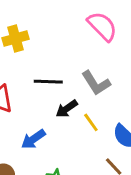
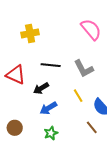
black arrow: (67, 109) -> (41, 88), moved
blue arrow: (33, 139) -> (48, 108), moved

